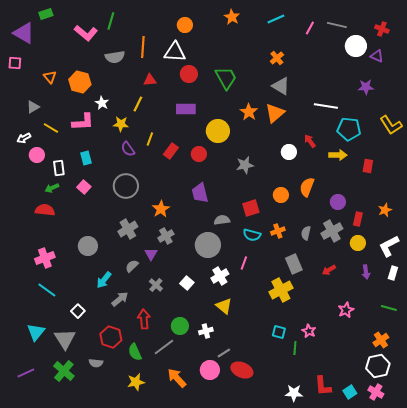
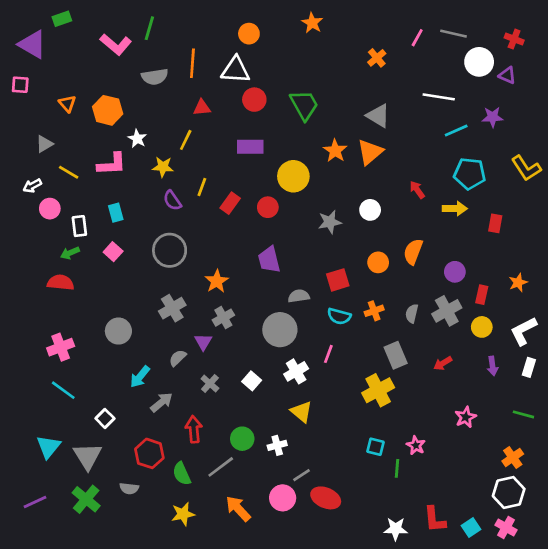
cyan line: (276, 19) -> (456, 131), moved
orange cross: (277, 58) -> (377, 58), moved
white line: (326, 106) -> (439, 97), moved
white circle: (289, 152) -> (370, 210), moved

